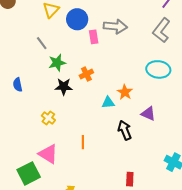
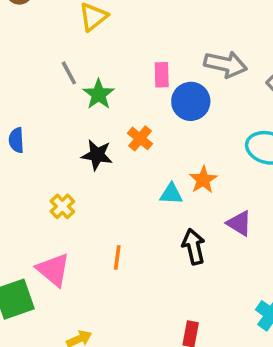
blue circle: (77, 19) -> (191, 101), moved
gray arrow: (115, 26) -> (225, 64), moved
green star: (57, 63) -> (99, 94), moved, turned -30
orange cross: (86, 74) -> (140, 138), turned -32

